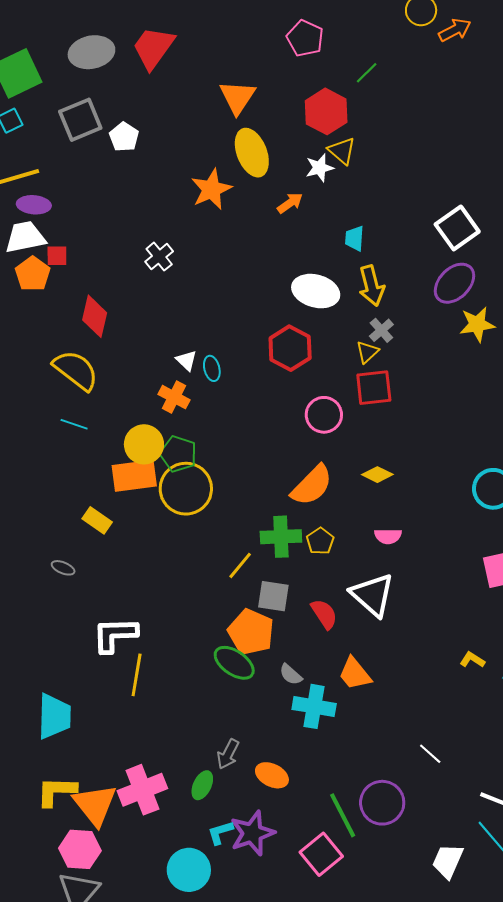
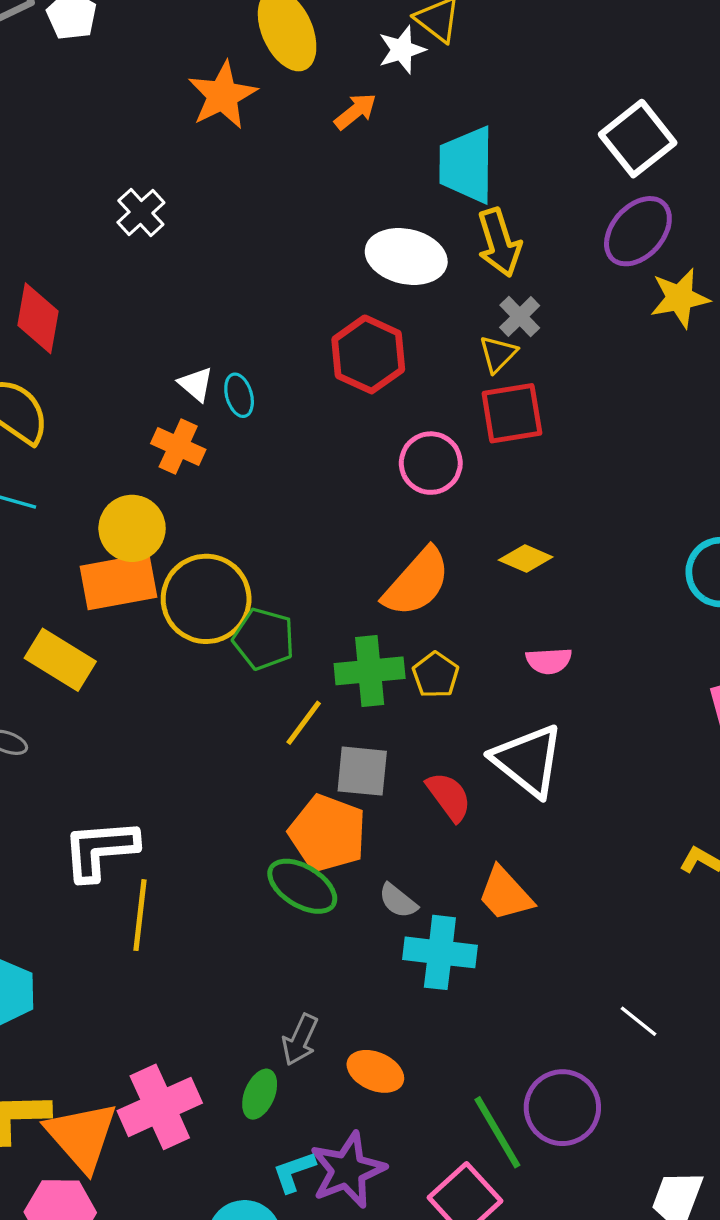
cyan trapezoid: (355, 238) -> (467, 165), size x1.8
green pentagon: (178, 454) -> (264, 639), moved
yellow rectangle: (97, 520) -> (60, 660), size x1.4

